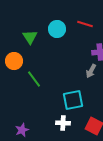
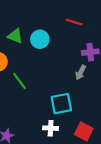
cyan circle: (57, 29) -> (40, 39), moved
green triangle: (30, 37) -> (15, 36), turned -35

